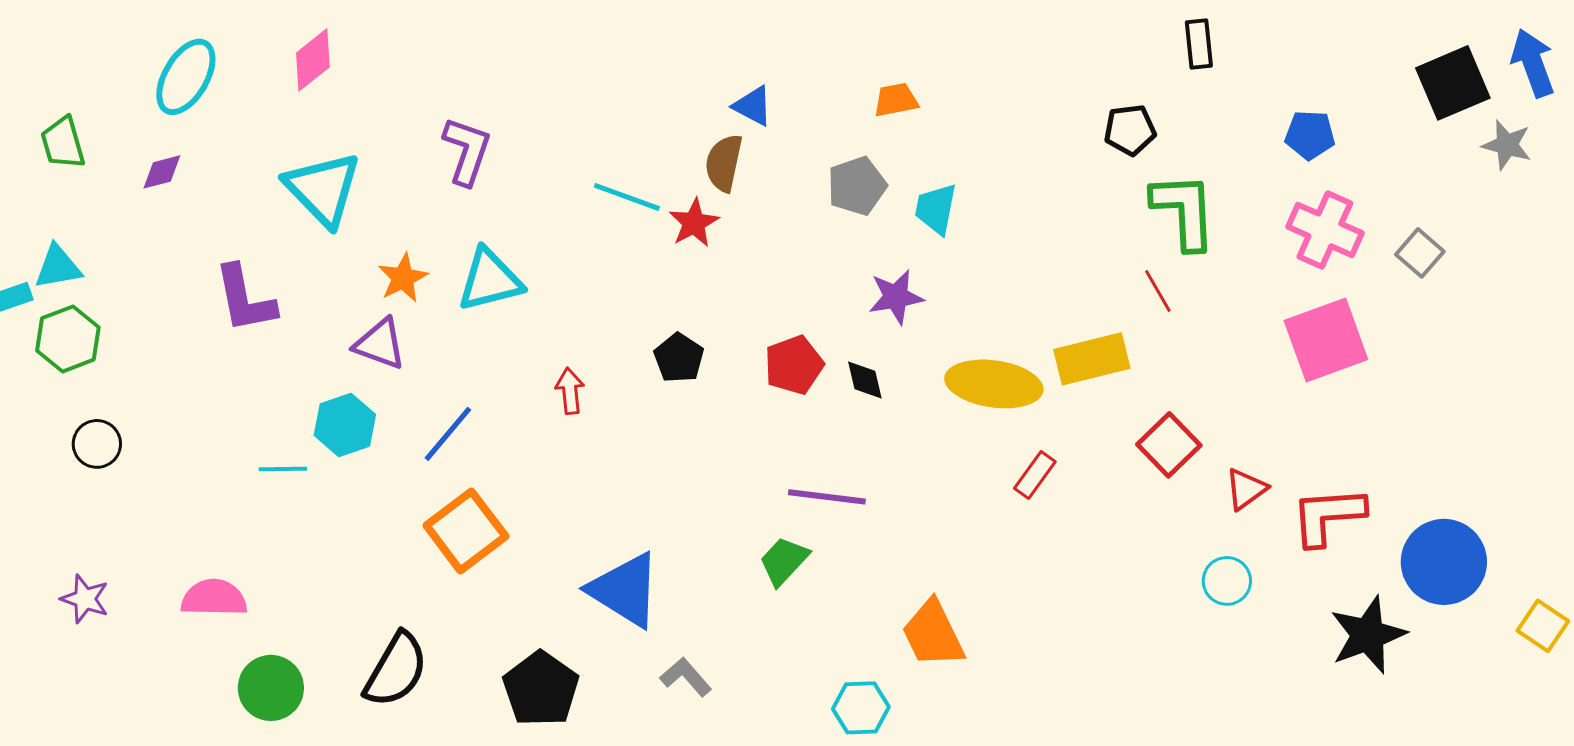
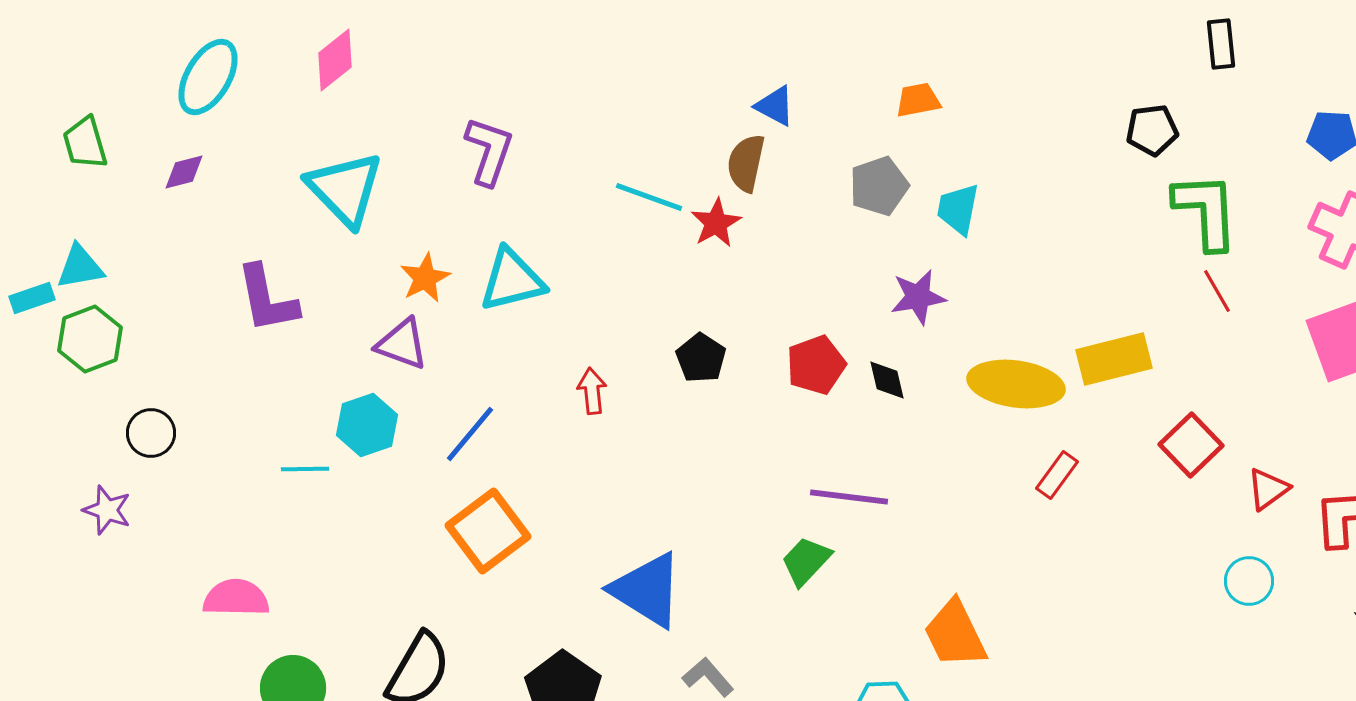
red line: (1158, 291) -> (1217, 291), moved
black circle: (97, 444) -> (151, 433), moved
purple star: (85, 599) -> (107, 510), moved

